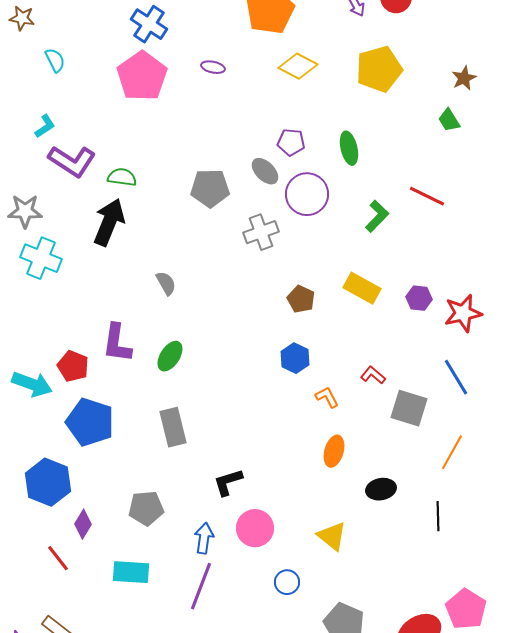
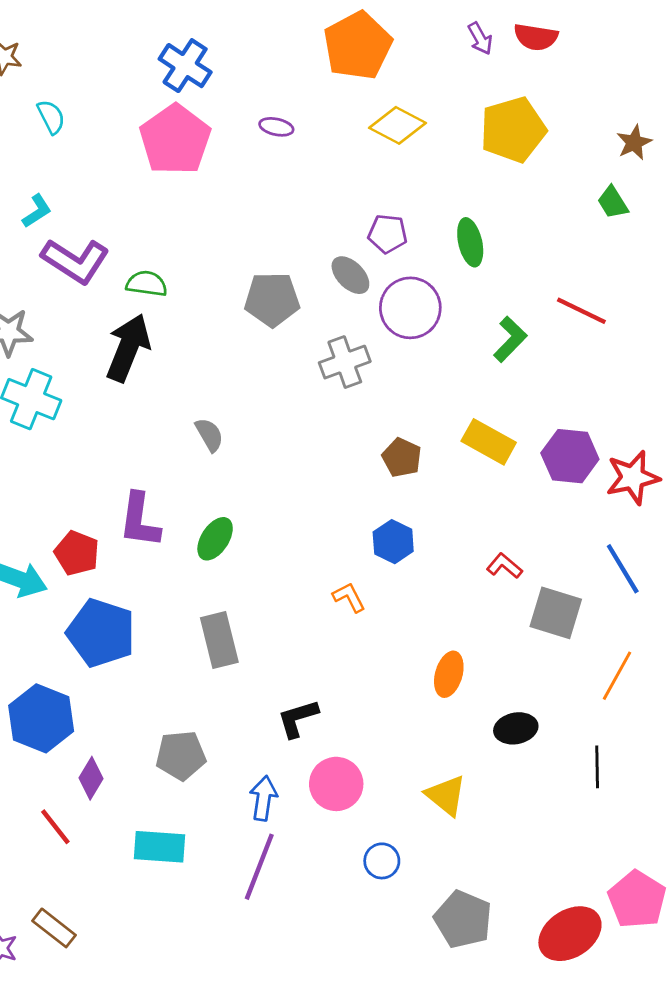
purple hexagon: (419, 298) -> (570, 456), size x1.5
orange L-shape: (327, 397) -> (349, 597), moved

